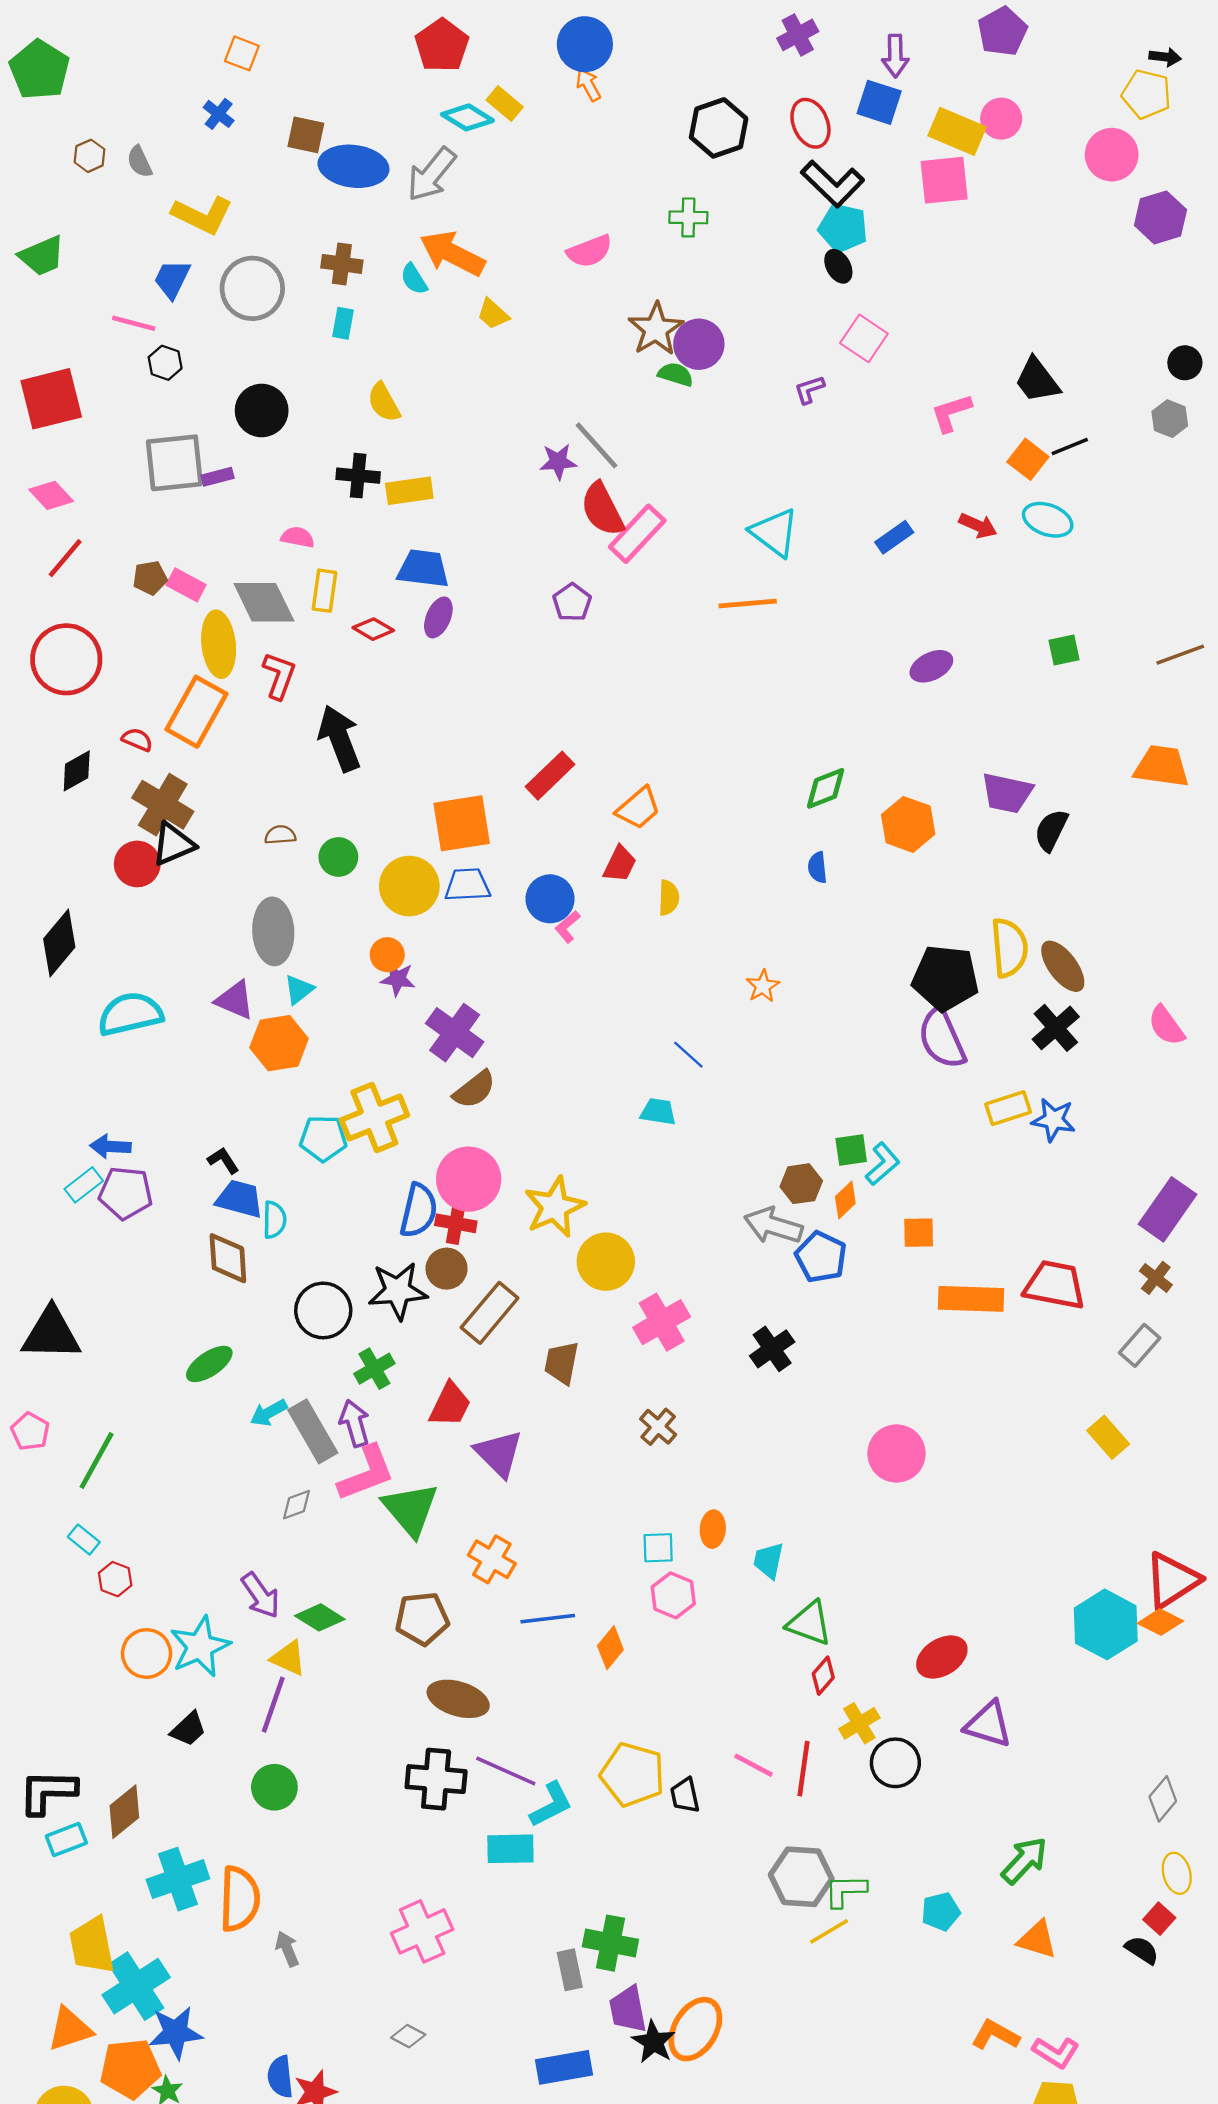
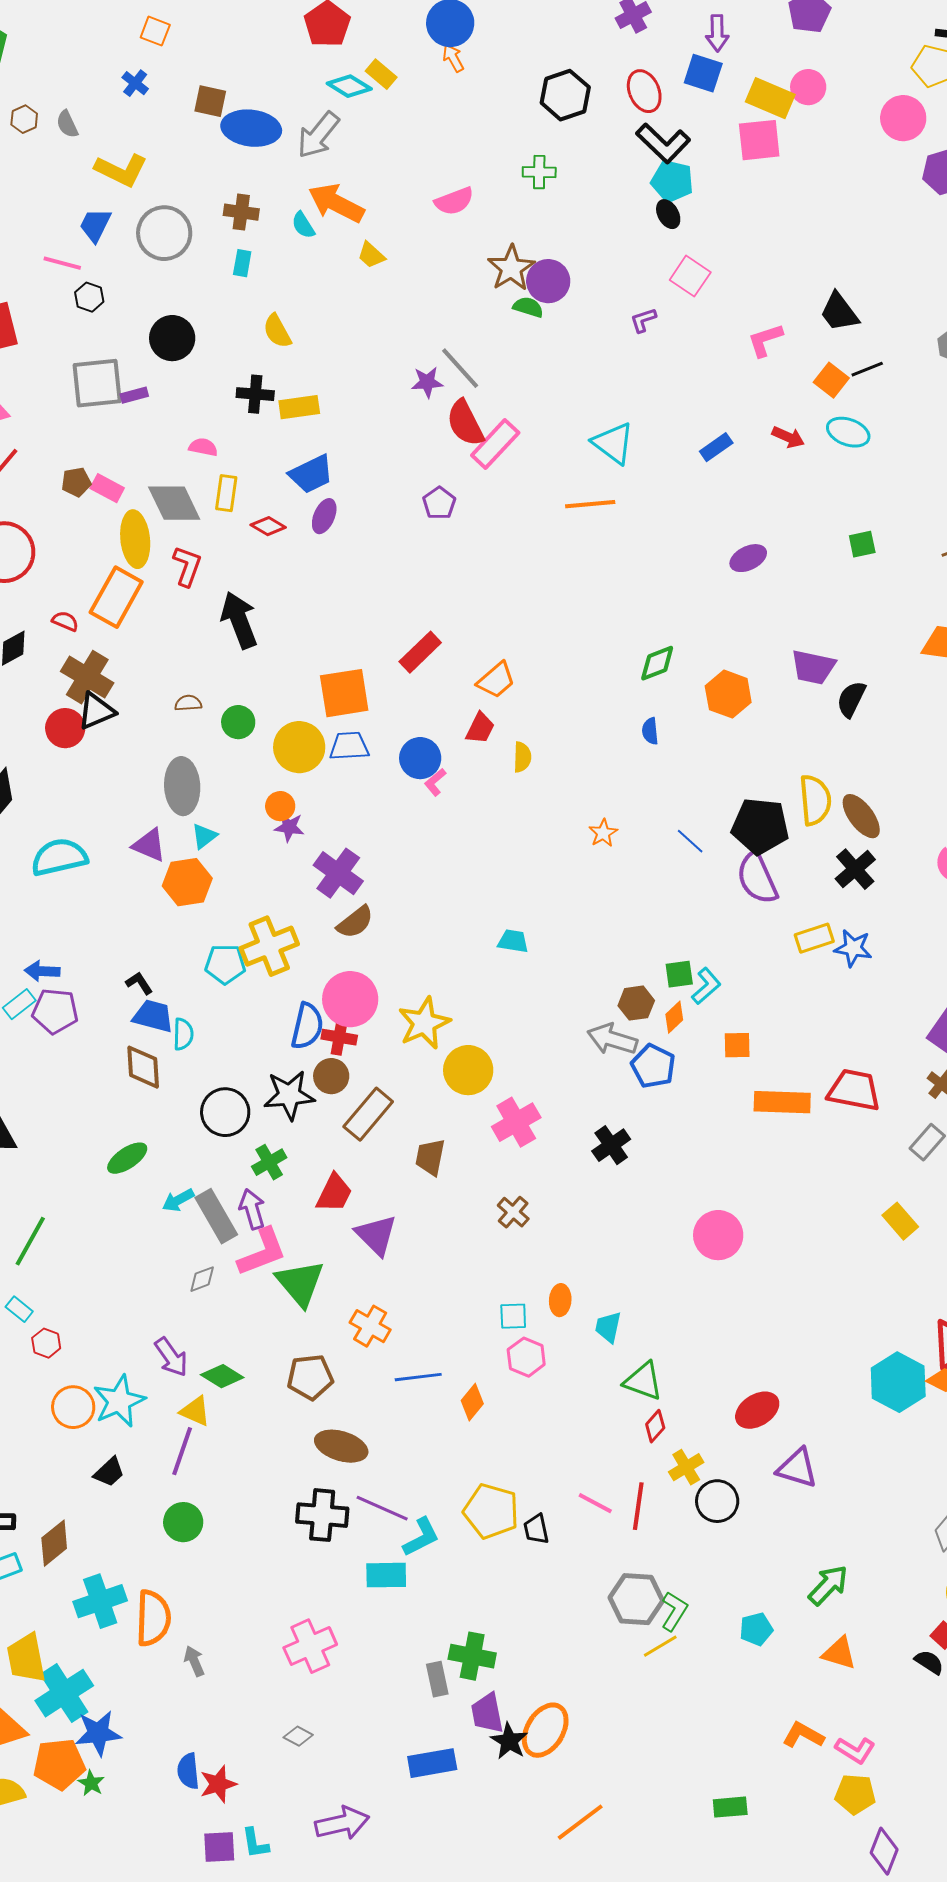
blue trapezoid: (423, 569) -> (311, 474), turned 147
blue line: (688, 1055) -> (690, 841), moved
green L-shape: (845, 1891) -> (674, 1611), turned 123

